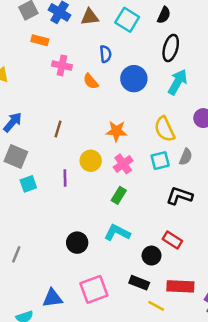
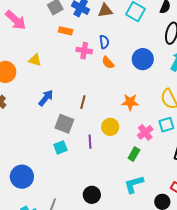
blue semicircle: (106, 54) -> (104, 42), moved
gray square: (16, 157) -> (64, 124), moved
pink cross: (123, 164) -> (145, 132), moved
cyan L-shape: (117, 233) -> (134, 184), turned -40
black circle: (77, 243) -> (92, 195), moved

